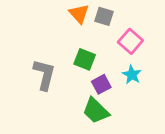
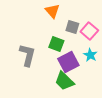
gray square: (104, 16) -> (72, 27), moved
purple square: (101, 84) -> (68, 62), size x1.5

